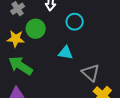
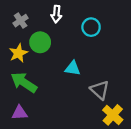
cyan circle: (75, 22) -> (91, 27), moved
yellow star: (16, 39) -> (18, 53), turned -30

